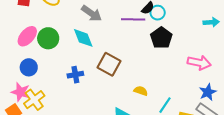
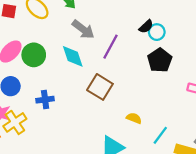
purple line: (133, 19) -> (111, 47), moved, turned -65
blue cross: (75, 75) -> (45, 100), moved

